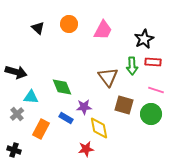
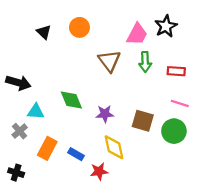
pink trapezoid: (103, 30) -> (137, 34), moved
black star: (144, 39) -> (166, 26), moved
green arrow: (132, 66) -> (145, 62), moved
brown triangle: (108, 77) -> (109, 61), moved
purple star: (84, 107) -> (105, 114), moved
blue rectangle: (66, 118) -> (76, 154), moved

